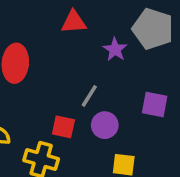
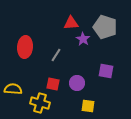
red triangle: (74, 22) -> (71, 23), moved
gray line: (89, 96) -> (56, 55), moved

